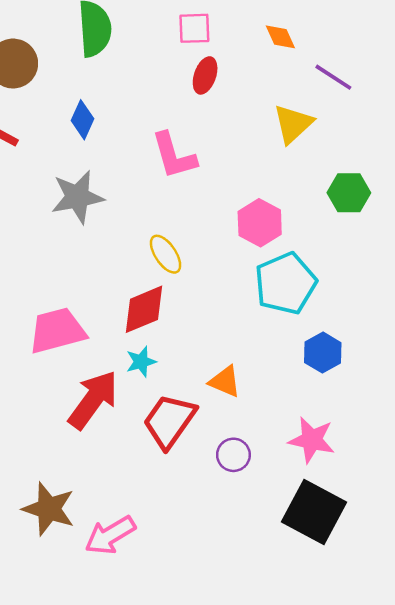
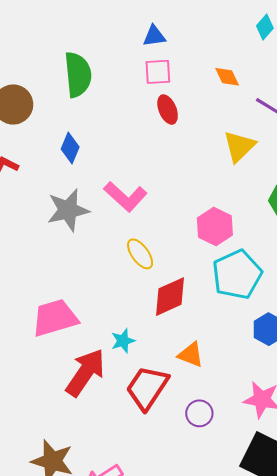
red ellipse: (205, 75) -> (168, 110), turned -40
pink L-shape: (174, 156) -> (125, 197), moved, turned -30
red diamond: (144, 309) -> (170, 297), moved

